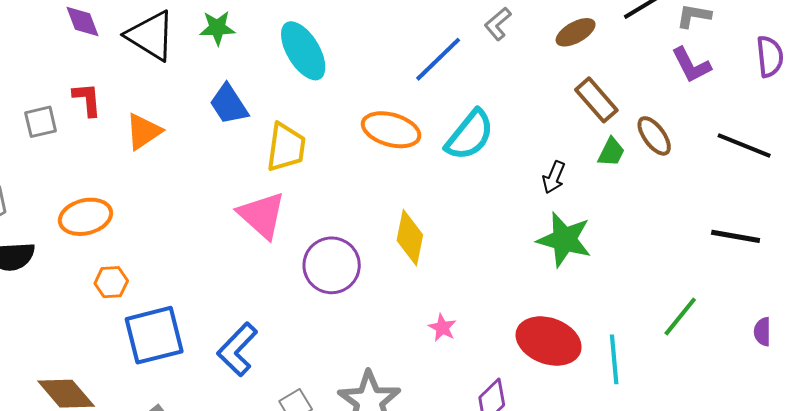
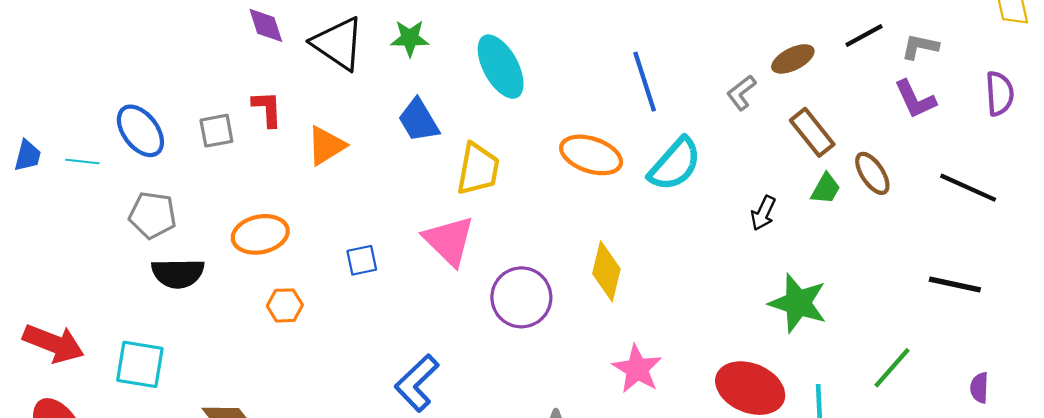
gray L-shape: (498, 24) -> (741, 93), moved
blue line: (438, 59) -> (645, 82), turned -66
green star: (564, 240) -> (798, 303), moved
pink star: (442, 328) -> (637, 369), size x1.6
blue square: (154, 335) -> (362, 260), moved, size x0.5

